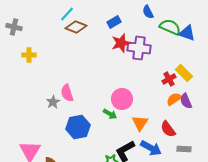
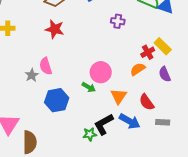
red star: (121, 43) -> (55, 29), moved, turned 30
purple cross: (139, 48) -> (118, 21), size x0.6
orange semicircle: (174, 99) -> (138, 69), moved

